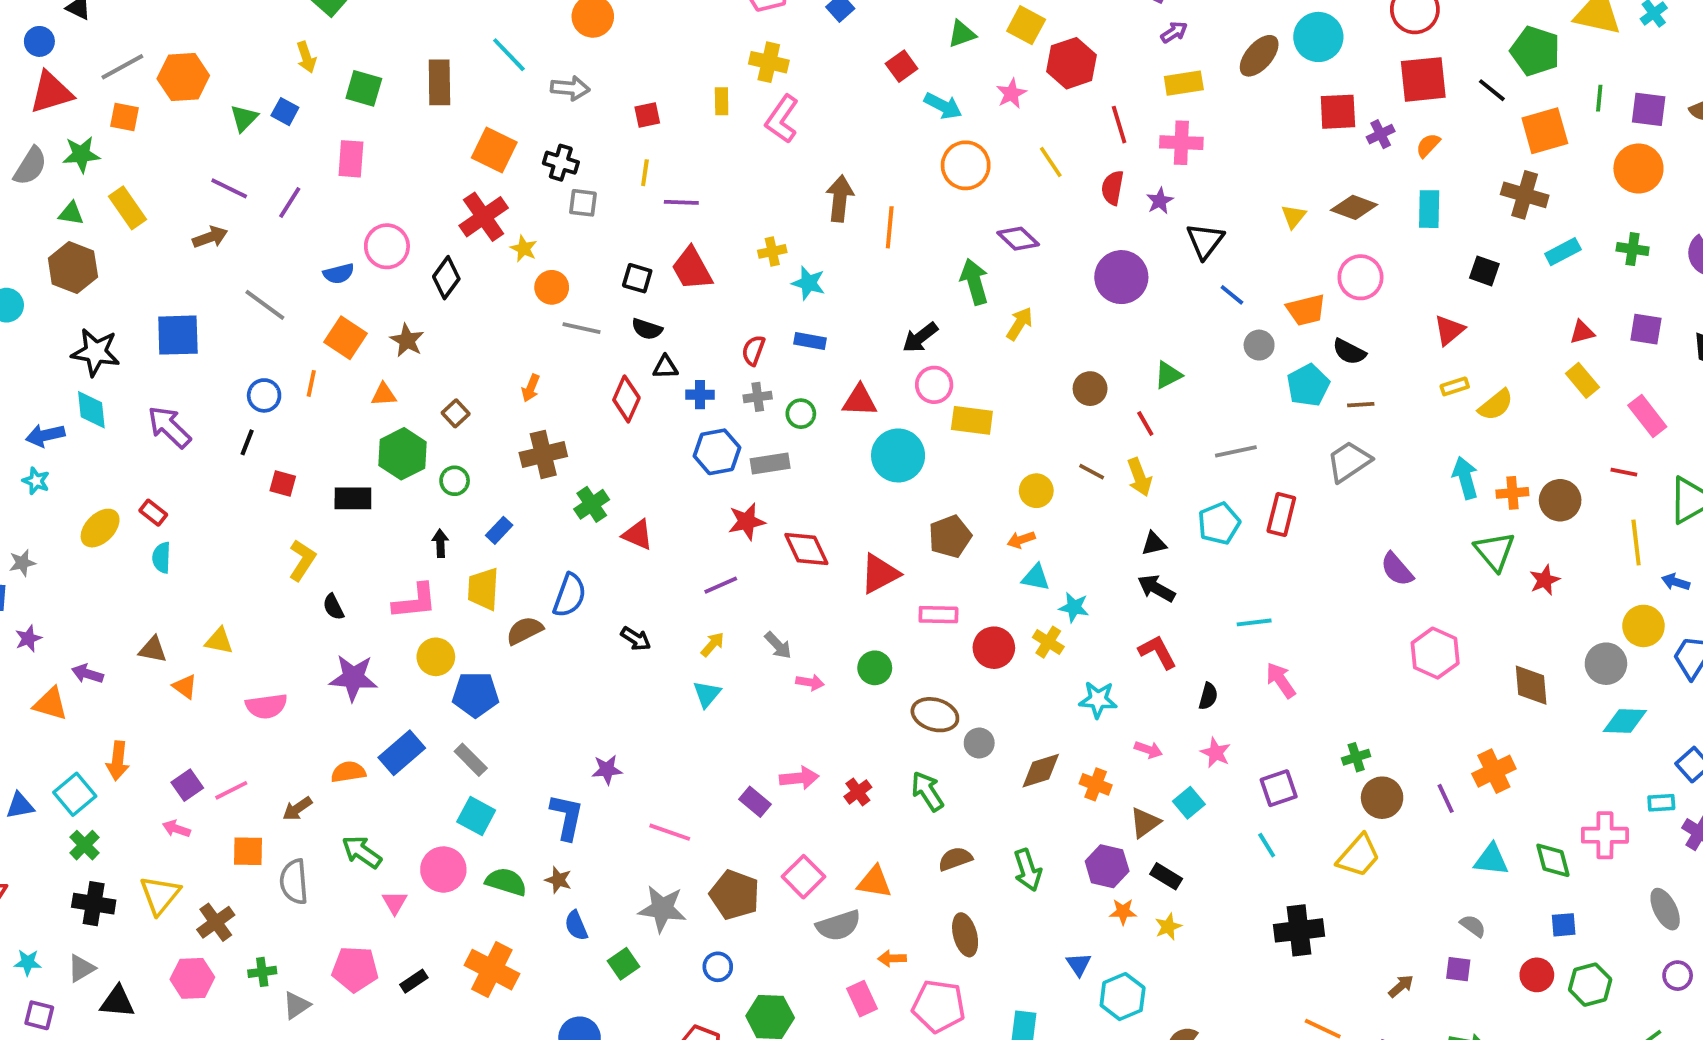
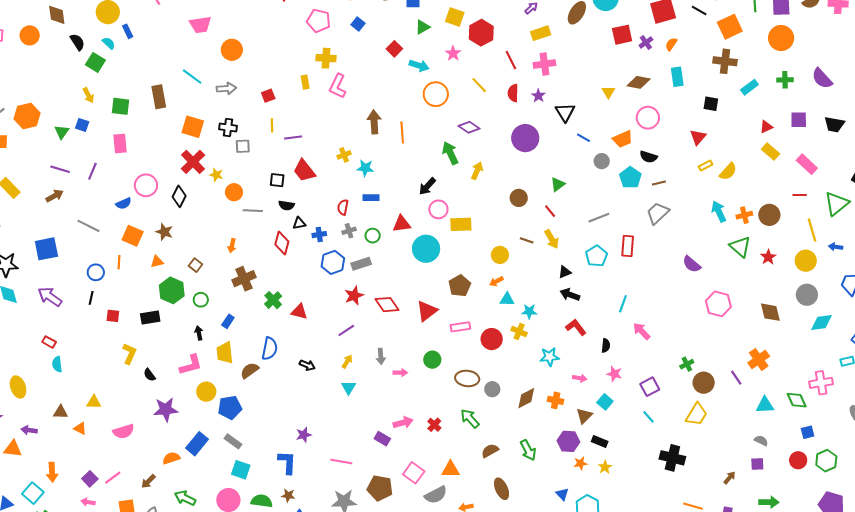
yellow ellipse: (100, 528) -> (18, 387), moved, turned -55
cyan line: (1254, 622) -> (623, 304), turned -54
yellow circle: (1643, 626) -> (806, 261), moved
gray arrow: (778, 645) -> (381, 356), turned 49
black cross: (1299, 930) -> (672, 458), turned 30

